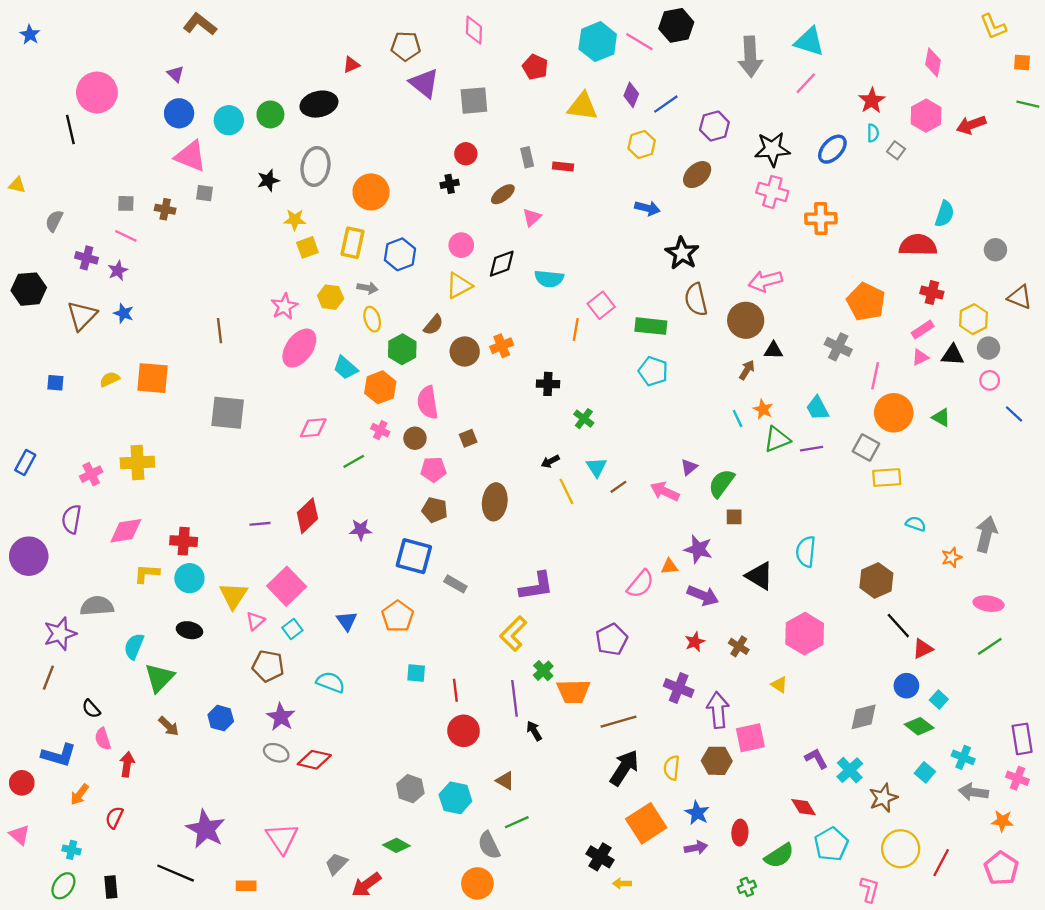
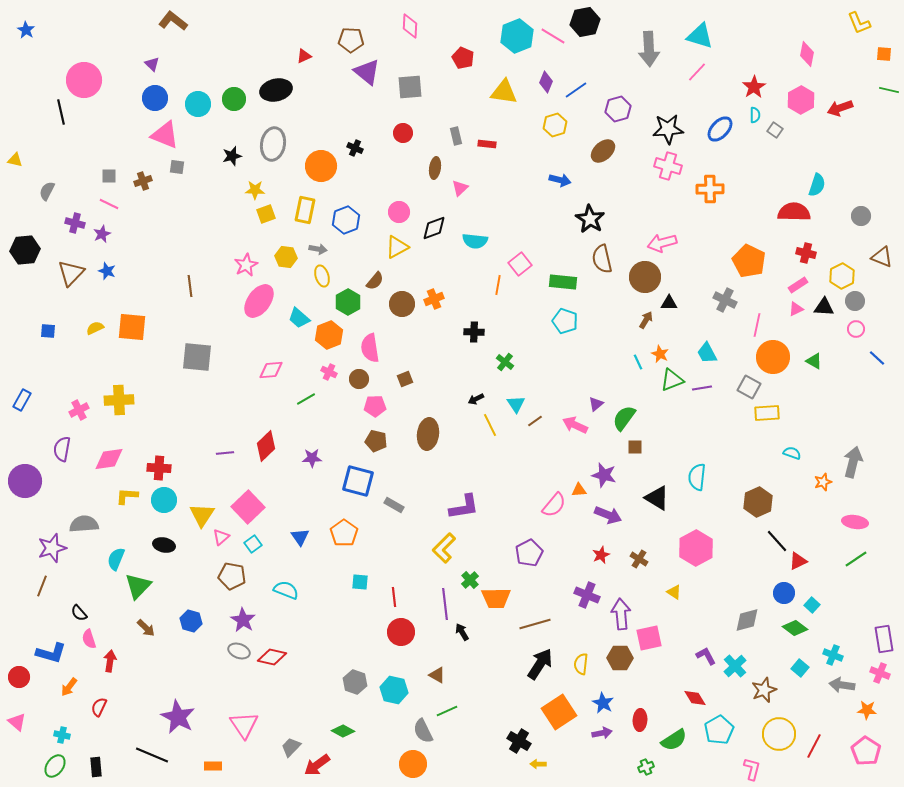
black cross: (450, 184) -> (355, 148), moved, turned 35
brown ellipse: (503, 194) -> (435, 168), turned -45
brown cross: (165, 209) -> (143, 181), turned -30

